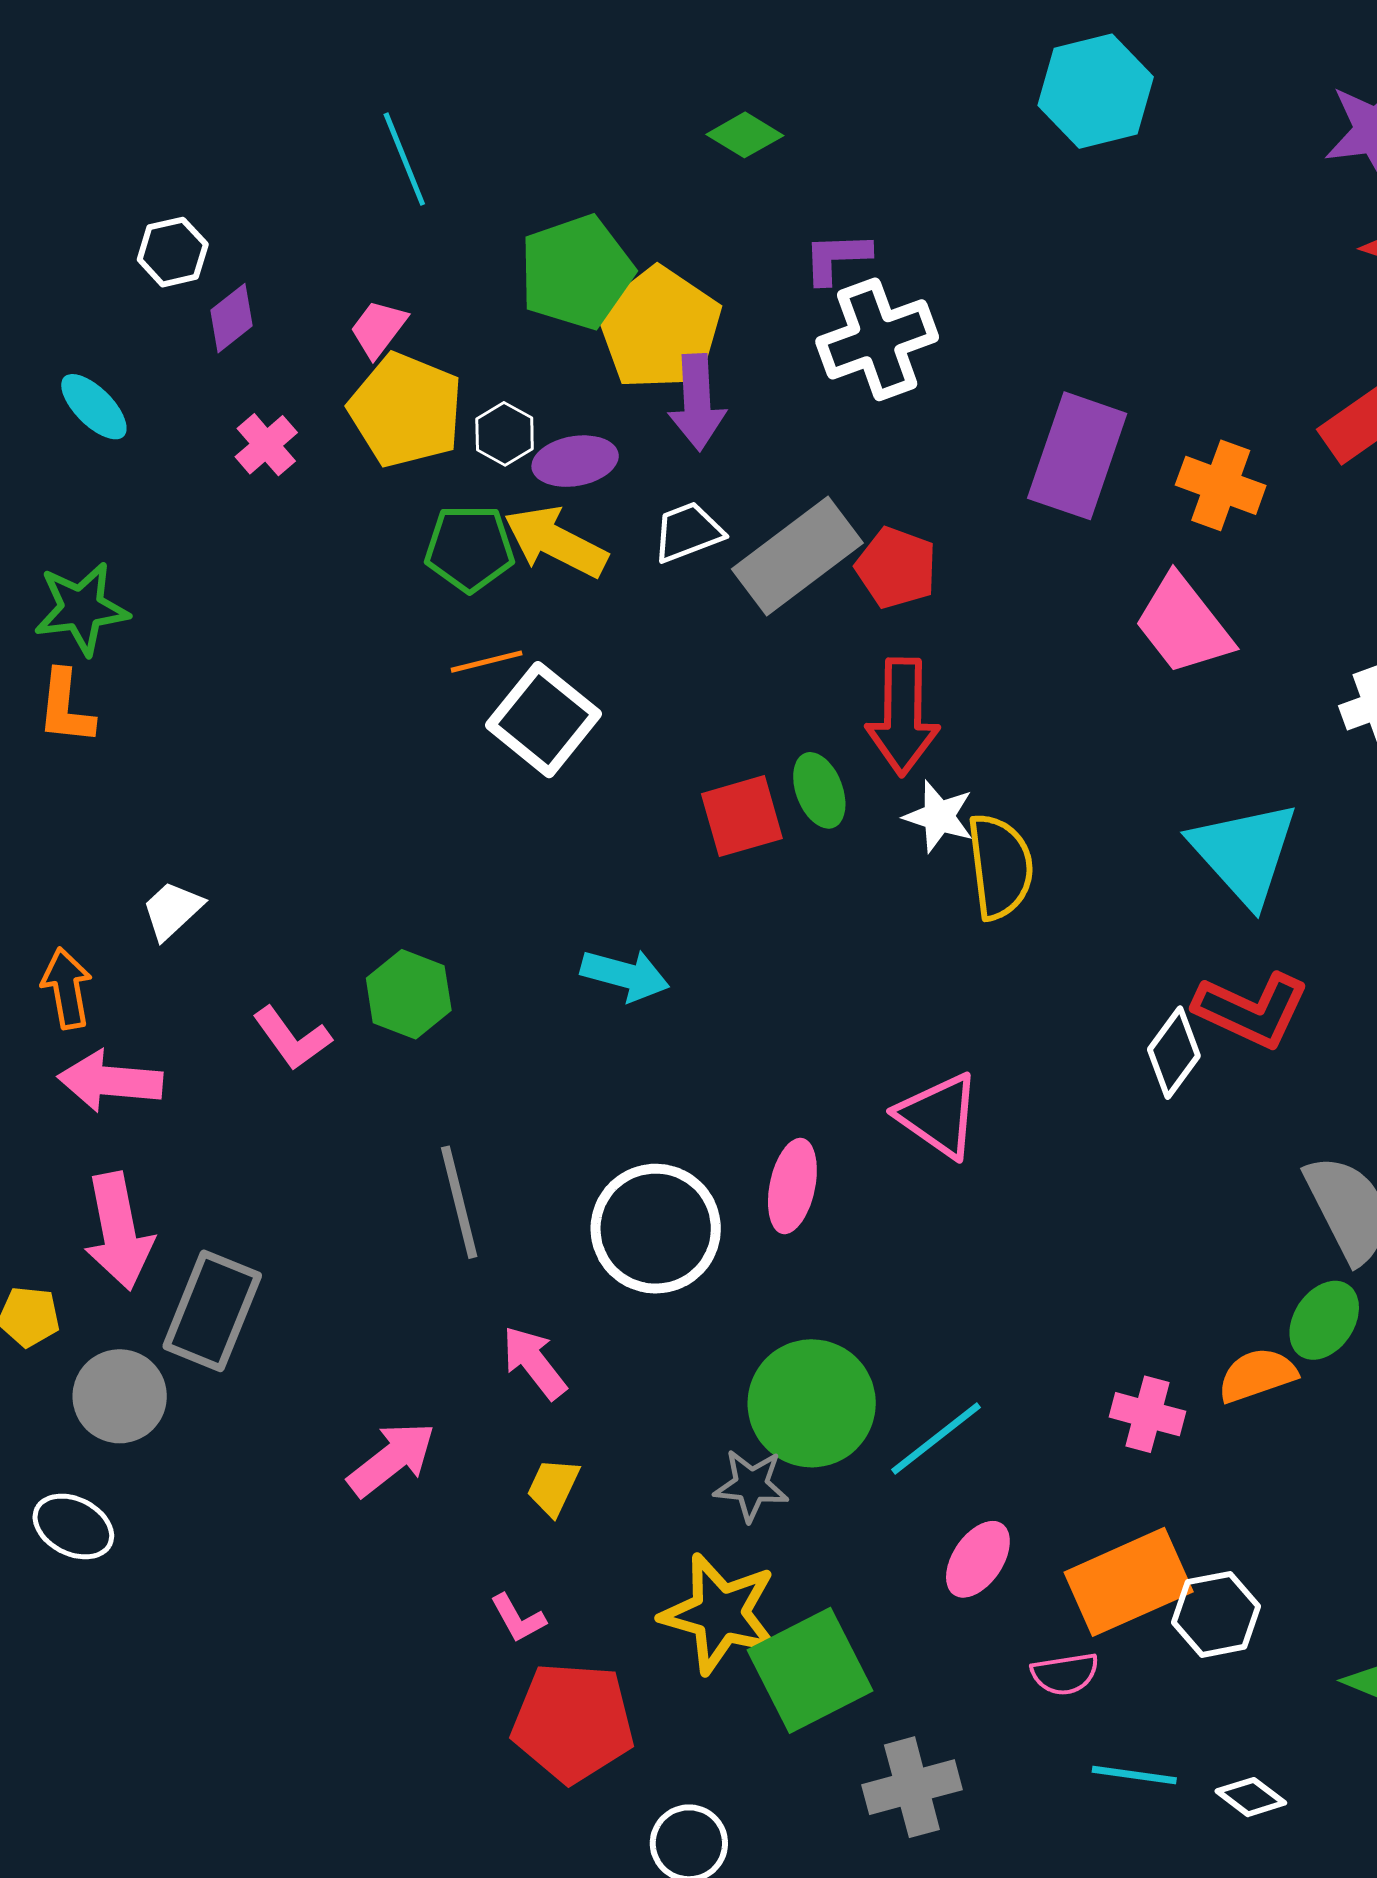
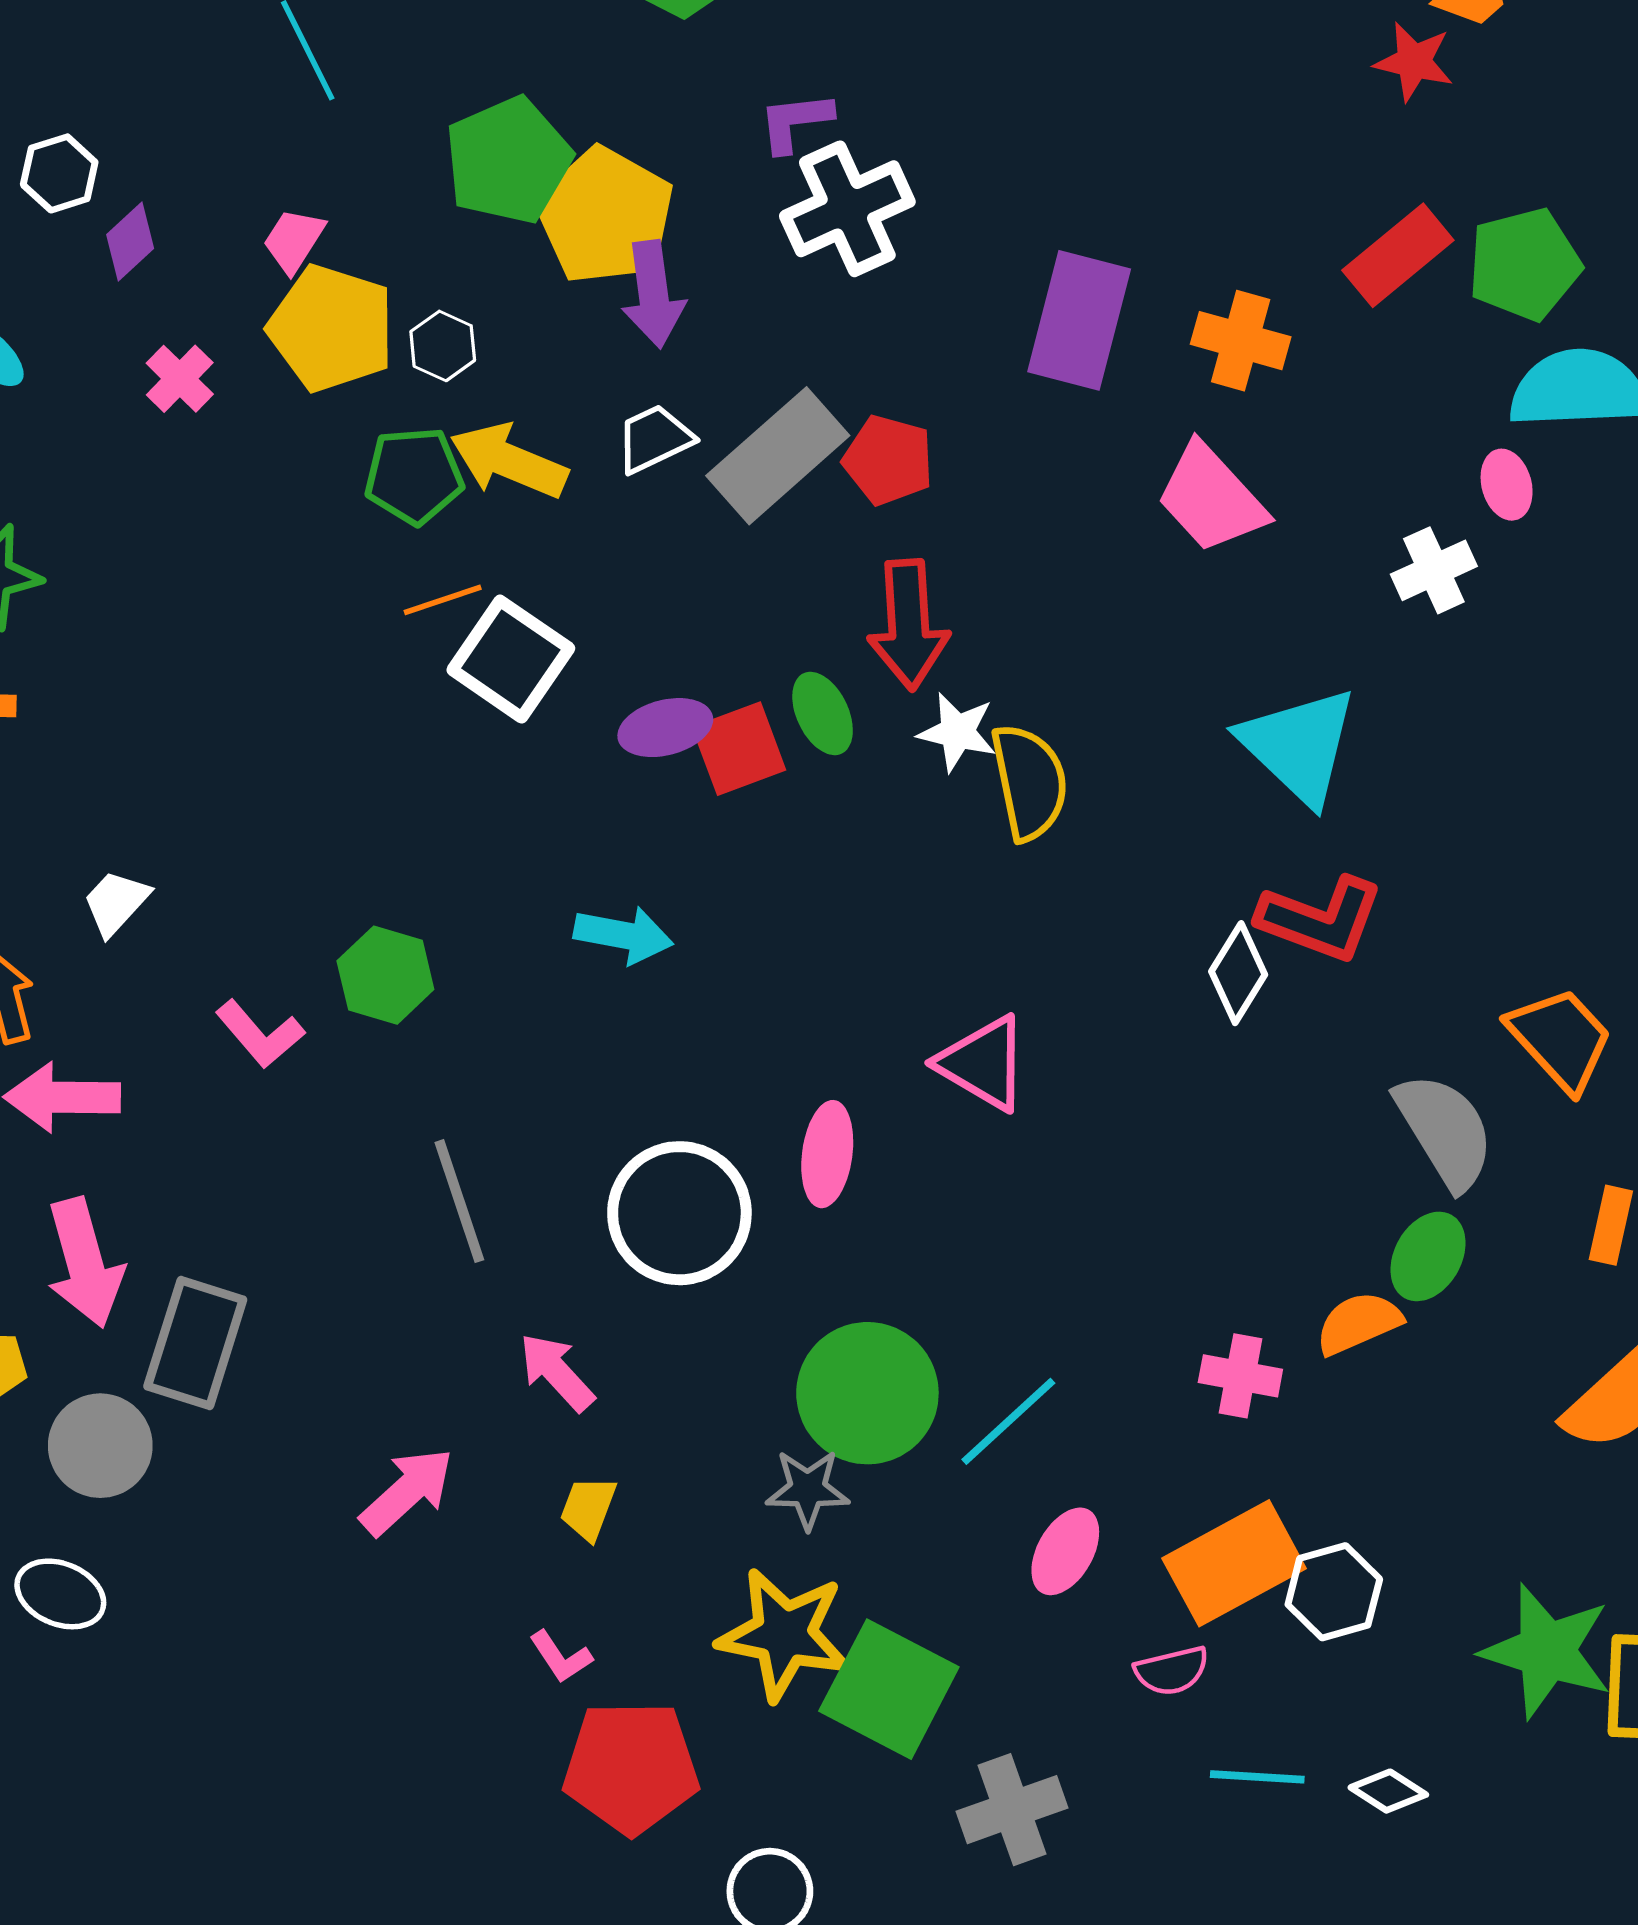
purple ellipse: (575, 461) -> (665, 728), moved
green square: (810, 1670) -> (889, 1689), turned -31

